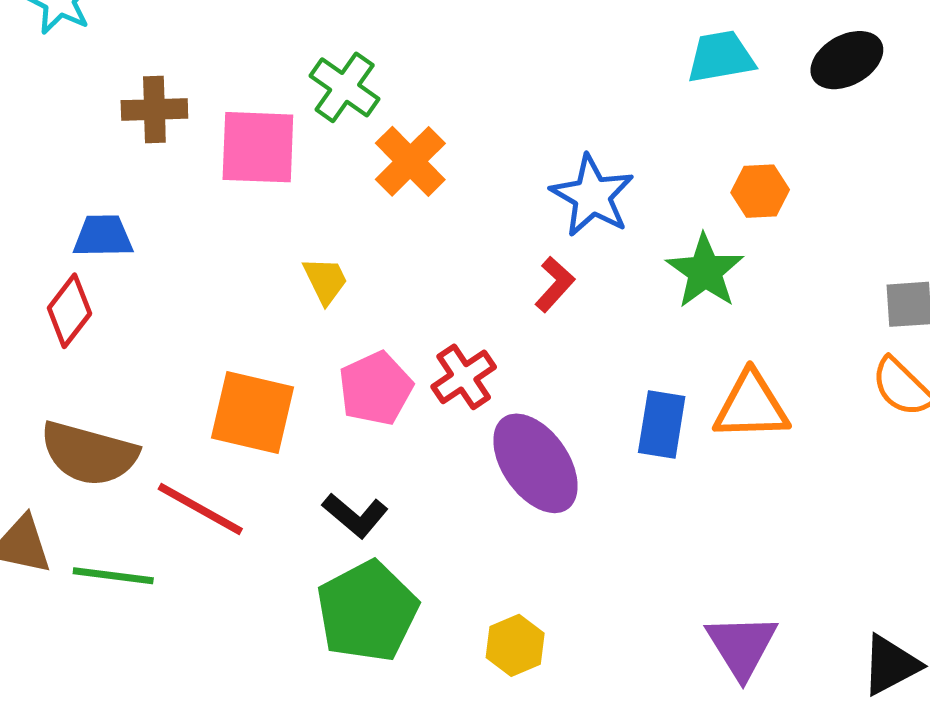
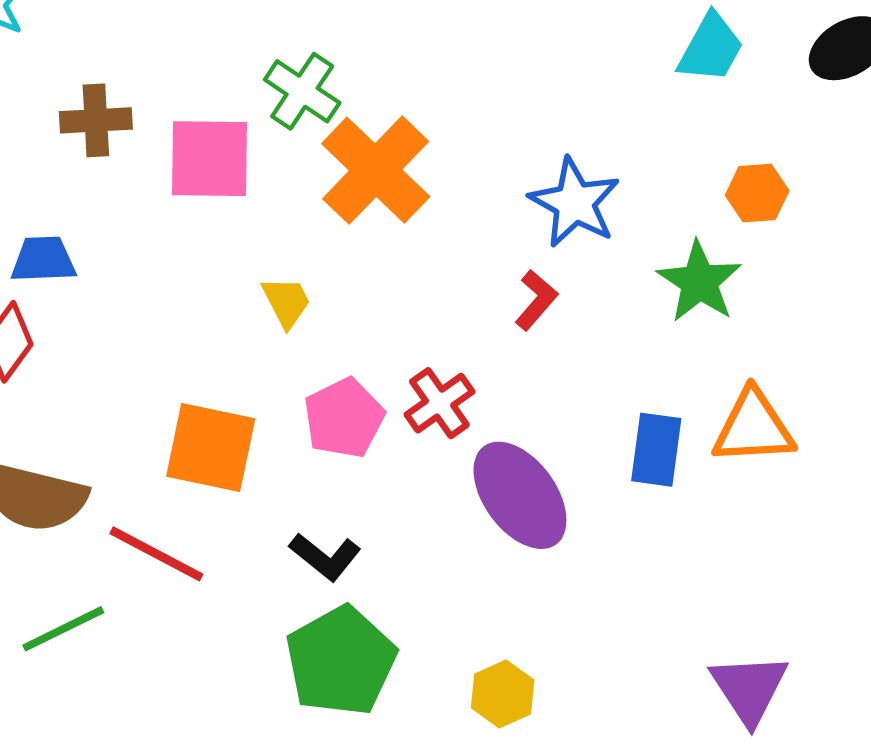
cyan trapezoid: (721, 57) -> (711, 48), turned 130
orange cross: (410, 161) -> (376, 170), size x1.4
green line: (113, 576) -> (63, 629), turned -32

